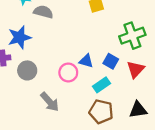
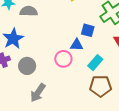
blue square: (111, 61) -> (88, 30), moved
gray arrow: (50, 102) -> (38, 93), moved, turned 90

